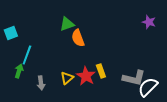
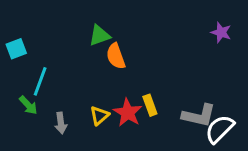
green arrow: (19, 71) -> (28, 105), turned 120

